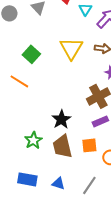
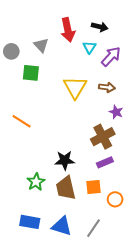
green square: (31, 54) -> (31, 73), moved, turned -36
black star: (61, 119) -> (65, 160), turned 30
blue triangle: (58, 183) -> (62, 226), size x1.5

